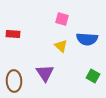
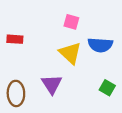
yellow triangle: (61, 46) -> (70, 53), size x1.5

